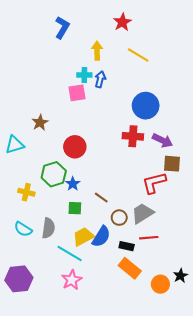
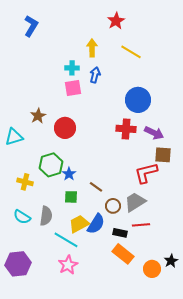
blue L-shape: (62, 27) -> (31, 26), moved
cyan cross: (84, 75) -> (72, 68), moved
red circle: (75, 147) -> (65, 128), moved

